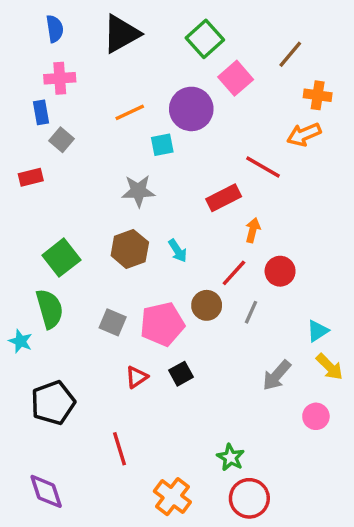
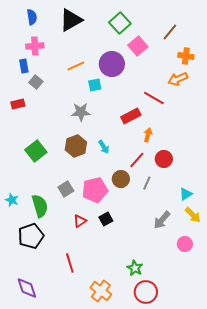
green semicircle: (50, 309) -> (40, 206), moved
gray square: (113, 322) -> (66, 189), turned 35

